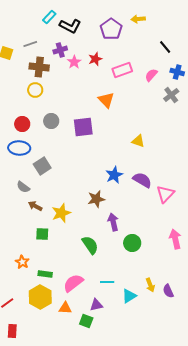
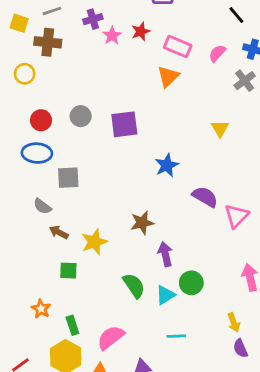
brown cross: (39, 67) -> (48, 42), moved
pink rectangle: (122, 70) -> (178, 46), turned 42
yellow circle: (35, 90) -> (25, 74), moved
orange triangle: (106, 100) -> (168, 77), moved, turned 30
yellow triangle: (138, 141) -> (220, 128), moved, turned 40
gray square: (42, 166) -> (68, 178), turned 30
blue star: (114, 175) -> (167, 165), moved
green rectangle: (45, 274) -> (72, 325), turned 64
cyan line: (107, 282) -> (176, 336), moved
yellow arrow: (150, 285) -> (234, 322), moved
cyan triangle: (129, 296) -> (165, 295), moved

